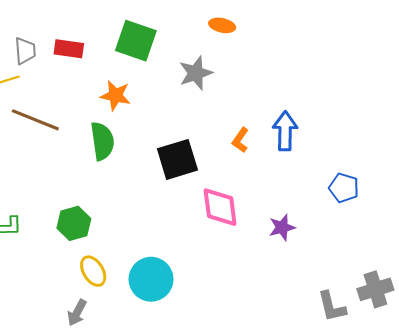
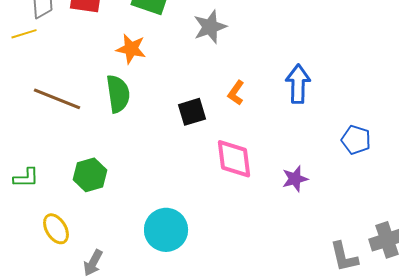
brown line: (35, 120) -> (57, 99), moved
orange L-shape: (240, 140) -> (236, 93), moved
black square: (177, 159) -> (192, 112), size x0.7
yellow ellipse: (93, 271) -> (56, 229), moved

